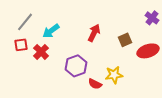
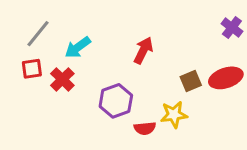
brown square: (125, 40) -> (191, 81), moved
red semicircle: (95, 84) -> (145, 128), turned -32

